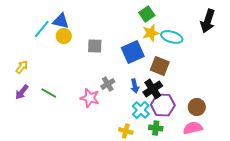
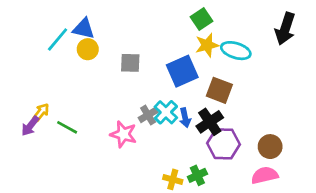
yellow arrow: (22, 67) -> (41, 112), moved
cyan cross: (141, 110) -> (166, 112), moved
green cross: (156, 128) -> (197, 175), moved, turned -32

